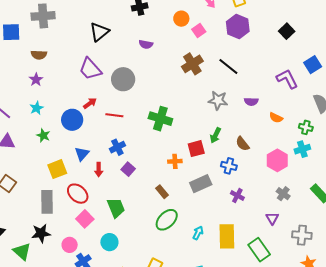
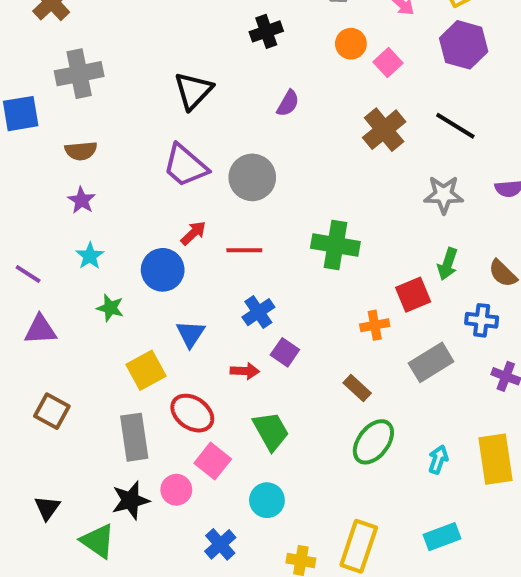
purple semicircle: (146, 44) -> (288, 103), turned -64
red arrow: (99, 170) -> (245, 371), moved, turned -80
pink circle: (70, 245) -> (176, 490), moved

